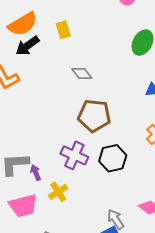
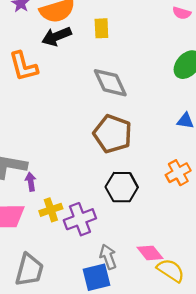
gray diamond: (82, 73) -> (110, 83), size x1.5
purple cross: (74, 155) -> (80, 219), moved, turned 32

